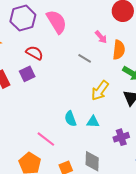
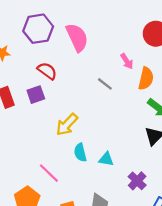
yellow arrow: (100, 91) -> (67, 125), moved
purple cross: (121, 137) -> (137, 181), turned -35

